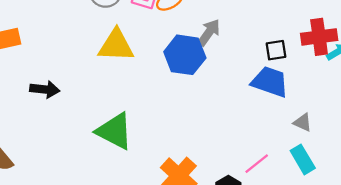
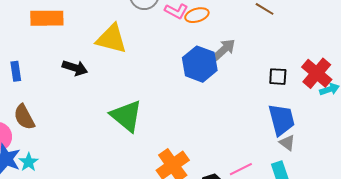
red cross: (319, 37) -> (317, 73), turned 36
yellow triangle: (116, 45) -> (112, 39), moved
blue trapezoid: (270, 82) -> (282, 120), moved, turned 44

